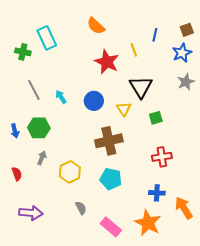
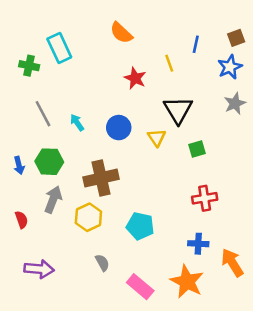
red star: (107, 62) -> (135, 78), size x0.7
brown cross: (109, 141) -> (101, 178), moved
gray arrow: (42, 158) -> (53, 200), size x1.5

